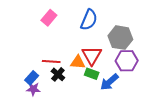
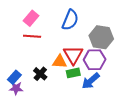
purple hexagon: (127, 61) -> (95, 60), moved
red line: (51, 62) -> (32, 36), moved
green rectangle: (92, 74) -> (73, 73), turned -32

